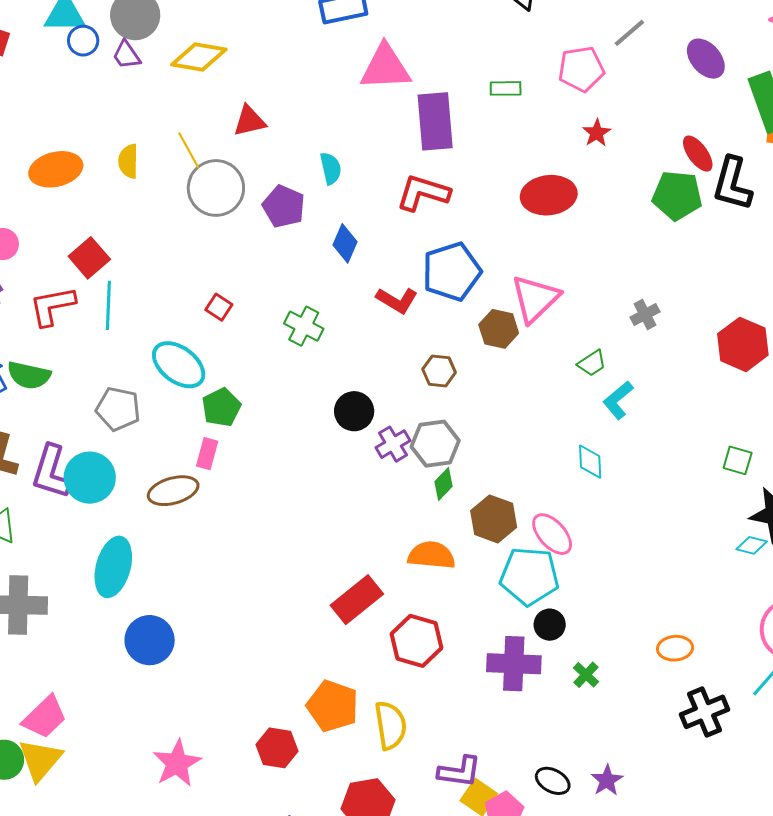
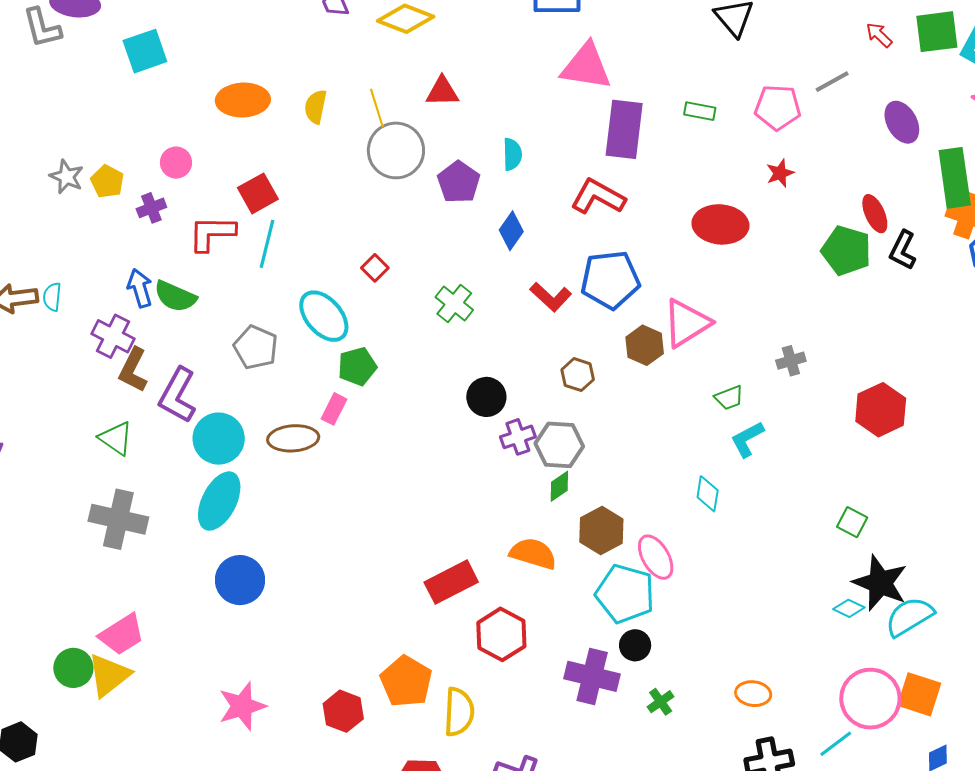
black L-shape: (732, 184) -> (903, 250), size x0.7
cyan circle: (90, 478) -> (219, 439), moved

